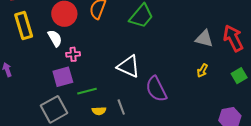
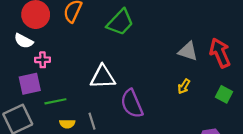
white semicircle: (55, 38) -> (24, 41), turned 144
white triangle: (128, 66) -> (103, 77), turned -30
green square: (239, 76) -> (224, 94), turned -35

